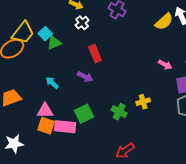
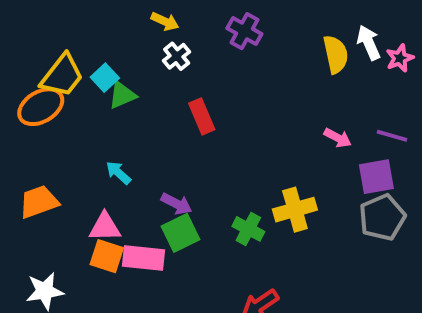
yellow semicircle: (164, 22) -> (336, 54), turned -60
purple arrow: (85, 77) -> (177, 204), moved
yellow cross: (143, 102) -> (295, 210), size x1.5

